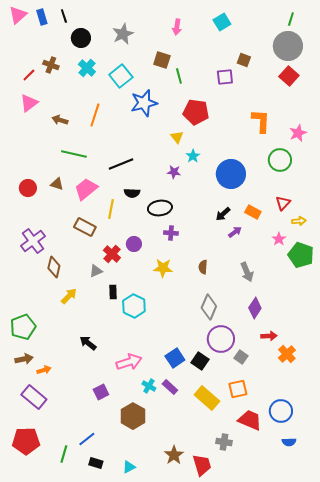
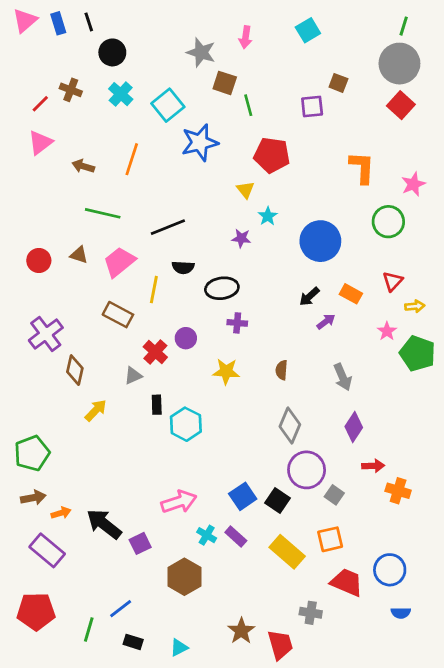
gray star: (123, 34) -> (201, 52), moved, turned -30
black arrow: (88, 343) -> (104, 524), moved, size x1.5
orange cross: (287, 354) -> (398, 491), turned -30

